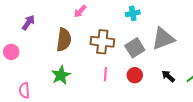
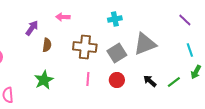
pink arrow: (80, 11) -> (63, 17), turned 48
purple arrow: (28, 22) -> (32, 28), moved
brown semicircle: (64, 40) -> (47, 45), size x0.6

